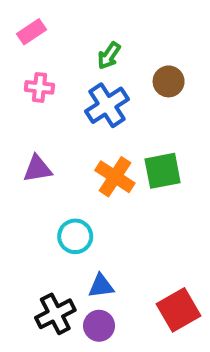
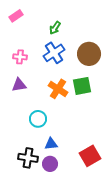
brown circle: (169, 81) -> (89, 54), moved, size x1.5
pink cross: (39, 87) -> (20, 57), moved
black cross: (55, 314) -> (28, 158), turned 36

